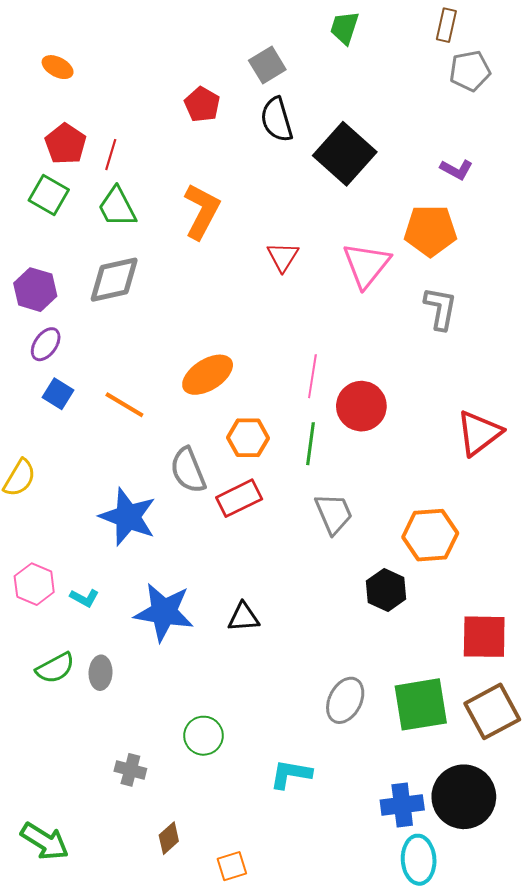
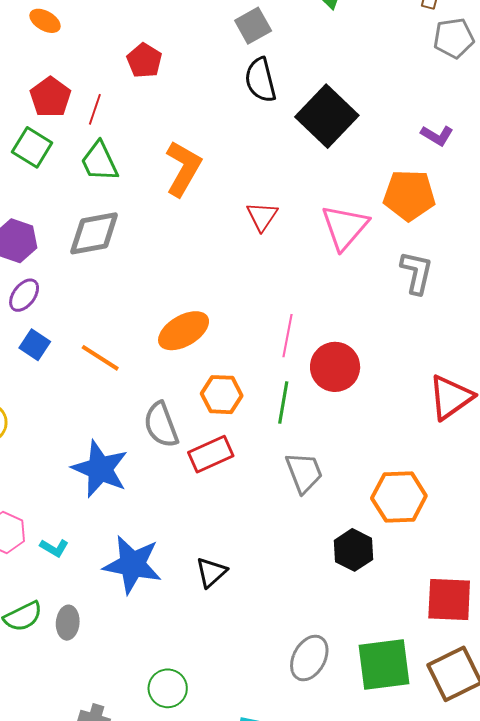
red pentagon: (202, 104) -> (144, 61), moved
black triangle: (243, 617) -> (211, 572), turned -40

